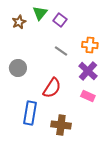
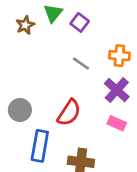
gray circle: (18, 68) -> (20, 110), moved

